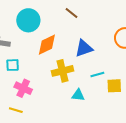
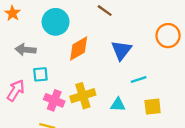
blue triangle: (84, 48) -> (121, 50), turned -30
yellow cross: (62, 71) -> (83, 96), moved
yellow square: (114, 86) -> (153, 107), moved

